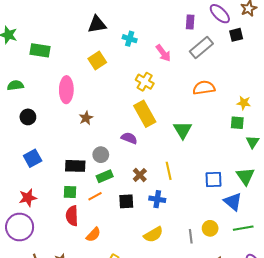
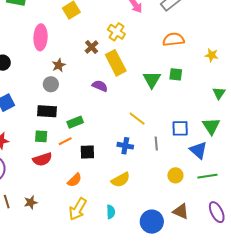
green square: (237, 123) -> (176, 74), moved
gray circle: (101, 155) -> (51, 84), moved
yellow line: (169, 171) -> (137, 119), turned -42
brown cross: (140, 175) -> (92, 47), moved
black square: (126, 201) -> (87, 152), moved
red semicircle: (72, 216) -> (42, 159), turned -108
orange semicircle: (93, 235) -> (75, 180), moved
gray line: (191, 236) -> (156, 144), moved

